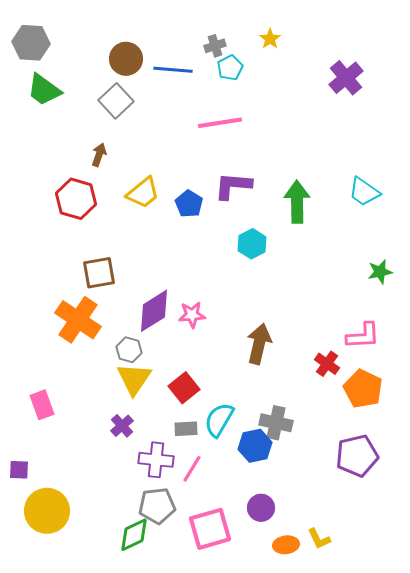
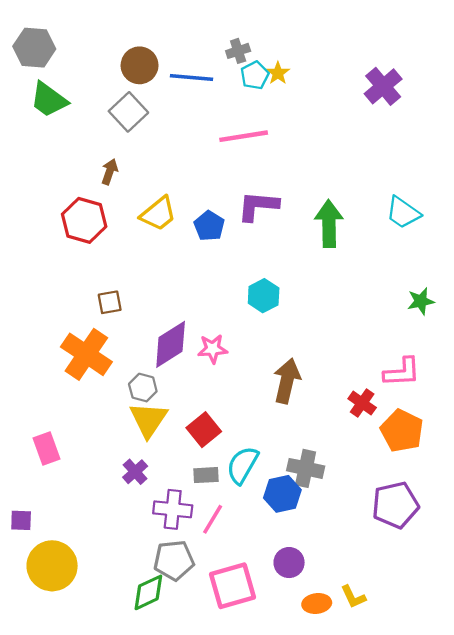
yellow star: (270, 39) -> (278, 73), moved
cyan hexagon: (252, 244) -> (264, 296), moved
brown square: (99, 273) -> (110, 302), size x0.7

